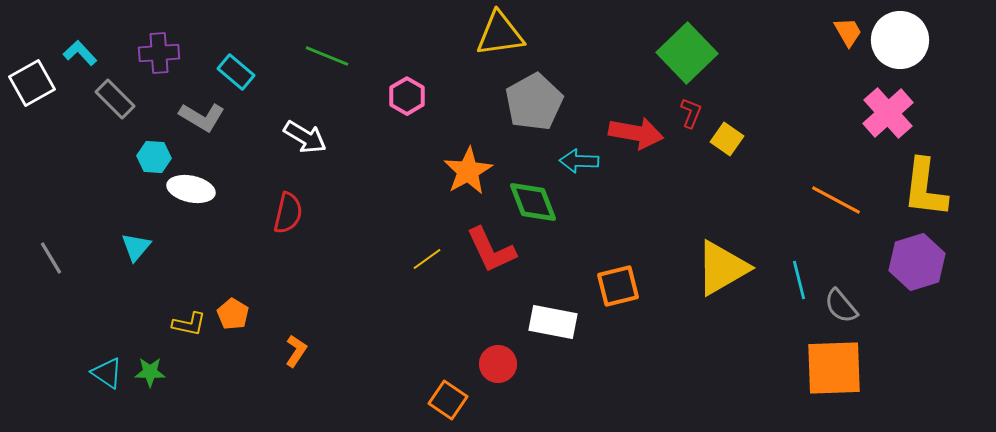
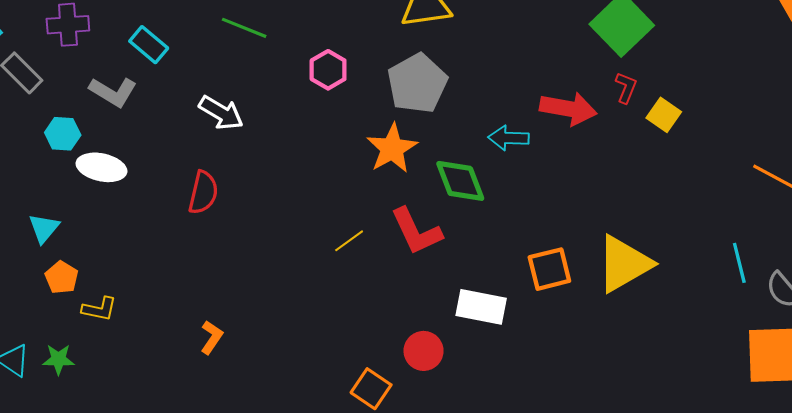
gray pentagon: (534, 102) -> (417, 83), moved
yellow triangle: (722, 268) -> (624, 264), moved
orange pentagon: (233, 314) -> (62, 277), moved

